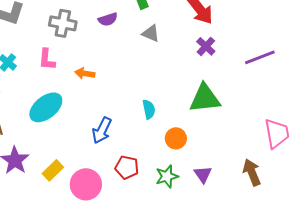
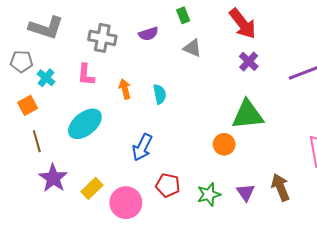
orange arrow: (85, 73) -> (125, 89), turned 66
cyan semicircle: (149, 109) -> (160, 94), moved
orange circle: (176, 138) -> (224, 144), moved
brown arrow: (252, 172) -> (280, 187), moved

